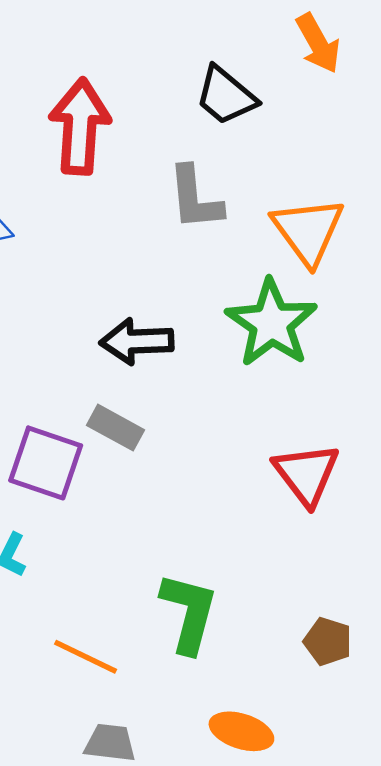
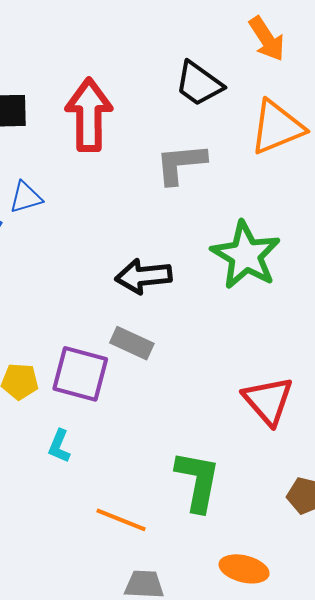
gray L-shape: (195, 198) -> (181, 164), turned 94
orange triangle: (308, 231) -> (277, 127), moved, turned 48
red triangle: (306, 474) -> (268, 401), moved

